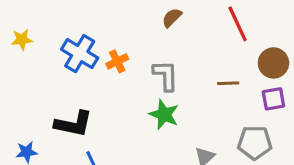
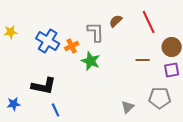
brown semicircle: (172, 18) -> (116, 21), moved
gray L-shape: (166, 75) -> (96, 32), moved
green star: (164, 115) -> (91, 61), moved

